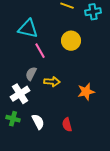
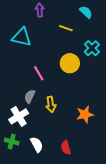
cyan cross: (93, 12) -> (92, 48), moved, turned -35
cyan triangle: (28, 29) -> (22, 37), moved
yellow arrow: (52, 82) -> (51, 104), turned 77

